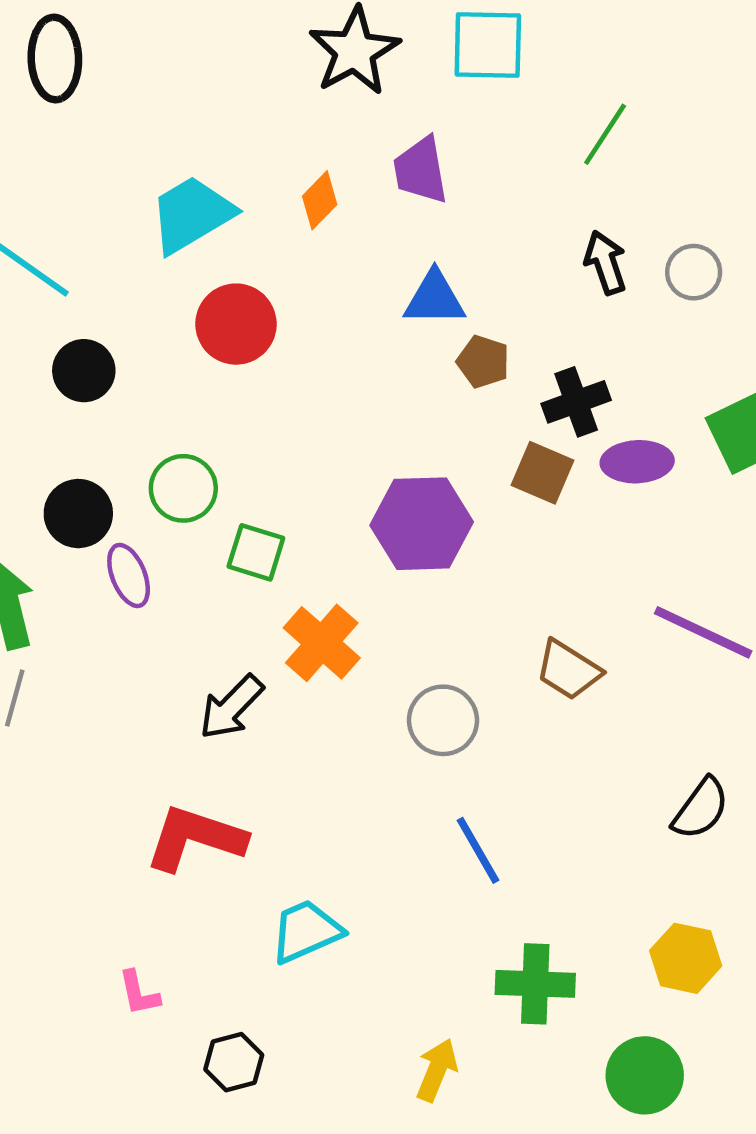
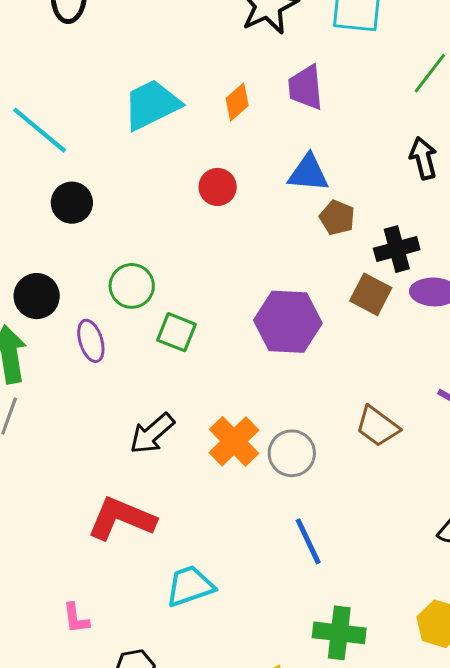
red circle: (236, 324) -> (218, 187), moved, size x0.7
black circle: (78, 514) -> (37, 296), moved
orange cross: (322, 643) -> (234, 441), moved

